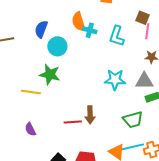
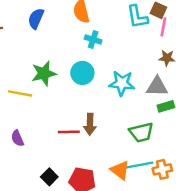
cyan cross: (90, 30) -> (93, 40), moved
cyan L-shape: (117, 36) -> (137, 17), moved, turned -30
cyan circle: (57, 46) -> (82, 73), moved
green star: (50, 74) -> (44, 73), turned -30

